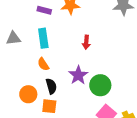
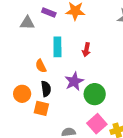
gray triangle: (13, 38) -> (27, 23), moved
cyan rectangle: (43, 38) -> (57, 47), moved

